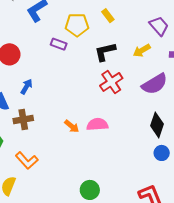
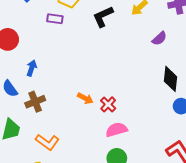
red cross: (111, 82) -> (108, 104), moved, size x0.7
purple semicircle: (155, 84) -> (159, 38), size x0.6
pink semicircle: (97, 124) -> (116, 130), moved

